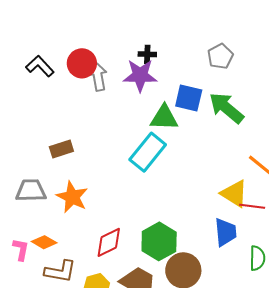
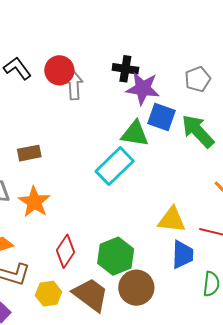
black cross: (147, 54) -> (125, 69), size x1.4
purple star: (140, 75) -> (143, 88), moved
yellow triangle: (234, 194) -> (172, 220), moved, turned -32
red diamond: (109, 242) -> (66, 251), turned -36

